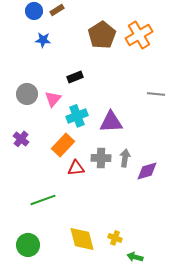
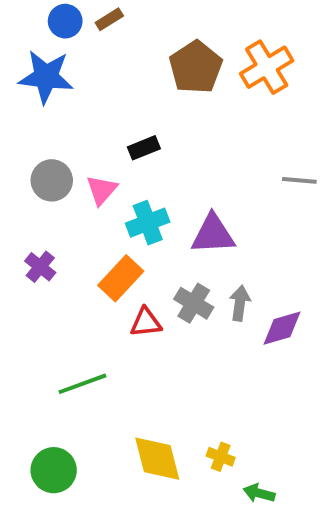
blue star: (43, 40) -> (46, 77), moved, size x1.8
gray cross: (101, 158) -> (194, 303), turned 30

